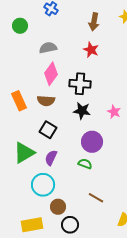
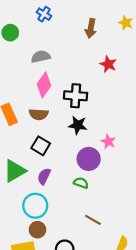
red star: (91, 50) -> (108, 64), moved
pink star: (114, 112) -> (108, 142), moved
brown circle: (58, 207) -> (37, 230), moved

